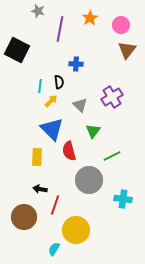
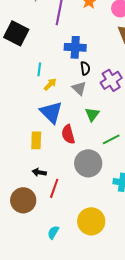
blue cross: (76, 64) -> (75, 47), size x1.5
black semicircle: (59, 82) -> (85, 68), moved
yellow circle: (76, 230) -> (91, 221), moved

